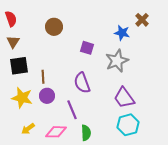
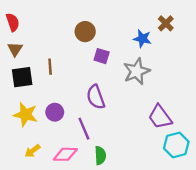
brown circle: (54, 27) -> (85, 32), moved
brown line: (43, 77) -> (50, 67), moved
purple trapezoid: (124, 98) -> (160, 117), moved
cyan hexagon: (128, 125) -> (176, 145), moved

